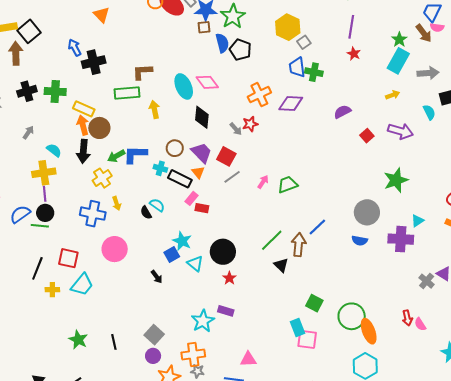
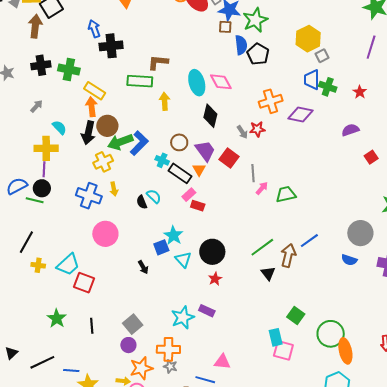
red star: (354, 54) -> (360, 92), moved
brown circle: (99, 128) -> (107, 126), moved
blue L-shape: (135, 154) -> (139, 143), turned 125
green arrow: (116, 156) -> (120, 142), size x1.4
gray line: (232, 177) -> (253, 173), moved, turned -66
red square: (68, 258) -> (84, 283), moved

